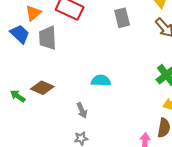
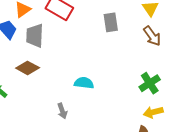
brown diamond: (42, 88) -> (28, 68), moved

